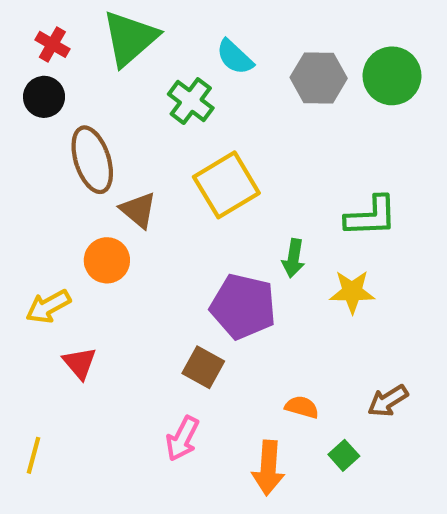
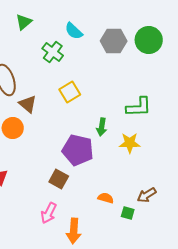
green triangle: (130, 38) -> (24, 22), size x0.6
yellow square: (226, 185) -> (70, 92), size x0.7
green square: (344, 455) -> (128, 213), moved, turned -32
orange arrow: (268, 468) -> (74, 231), moved

